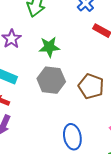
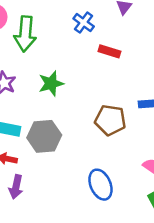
gray hexagon: (51, 80) -> (44, 136), moved

